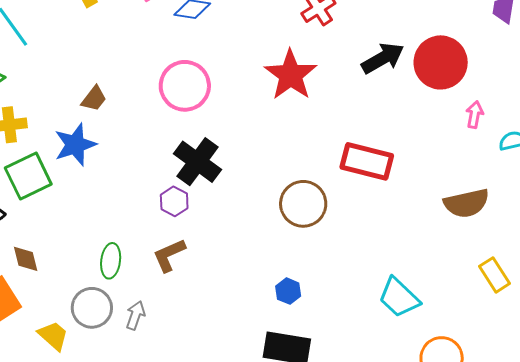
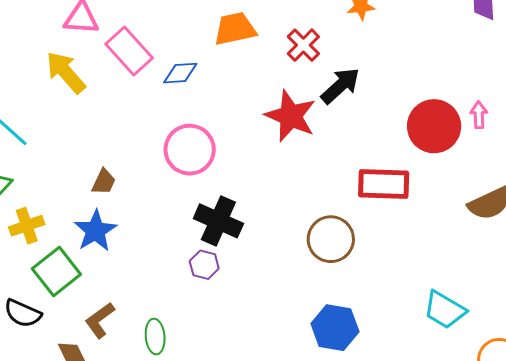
black arrow: (383, 58) -> (340, 86), moved
red circle: (441, 62) -> (434, 126), moved
brown L-shape: (169, 255) -> (100, 320), moved
blue hexagon: (288, 291) -> (335, 328), size x1.8

